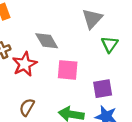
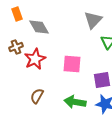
gray diamond: (47, 41) -> (39, 27), moved

